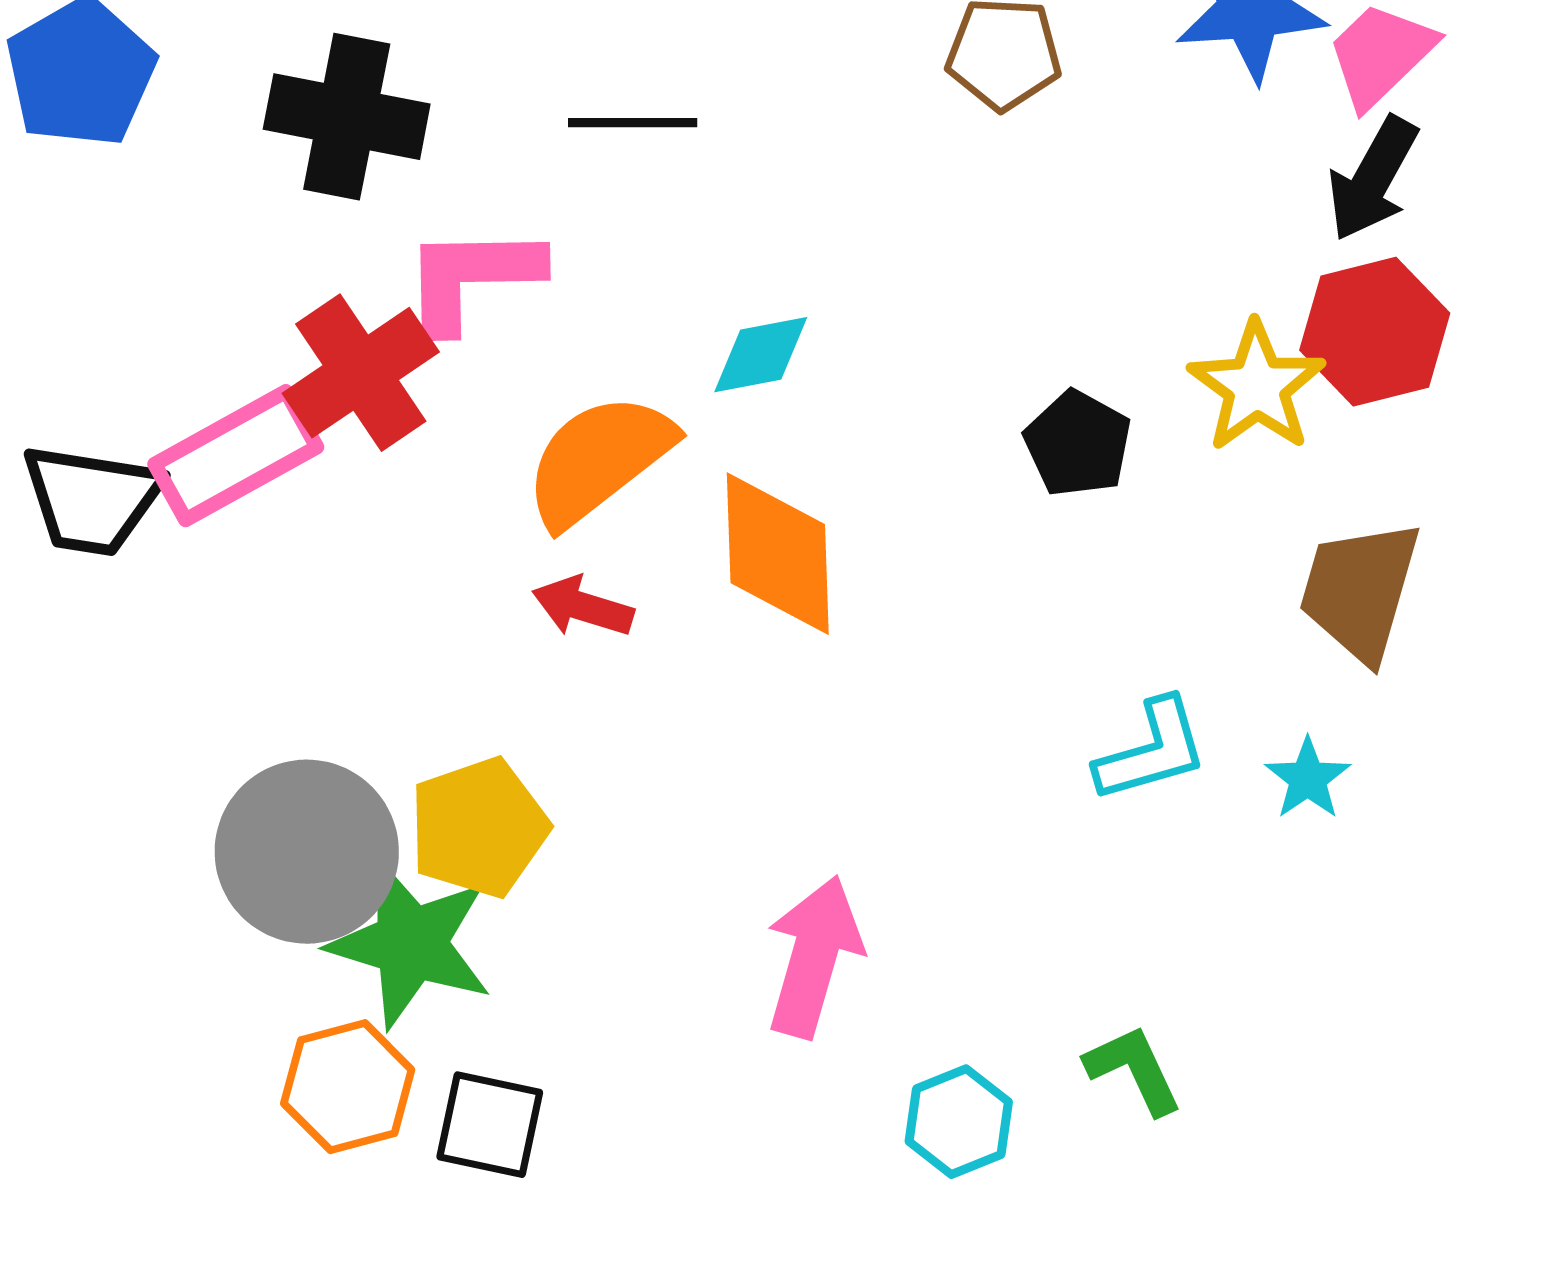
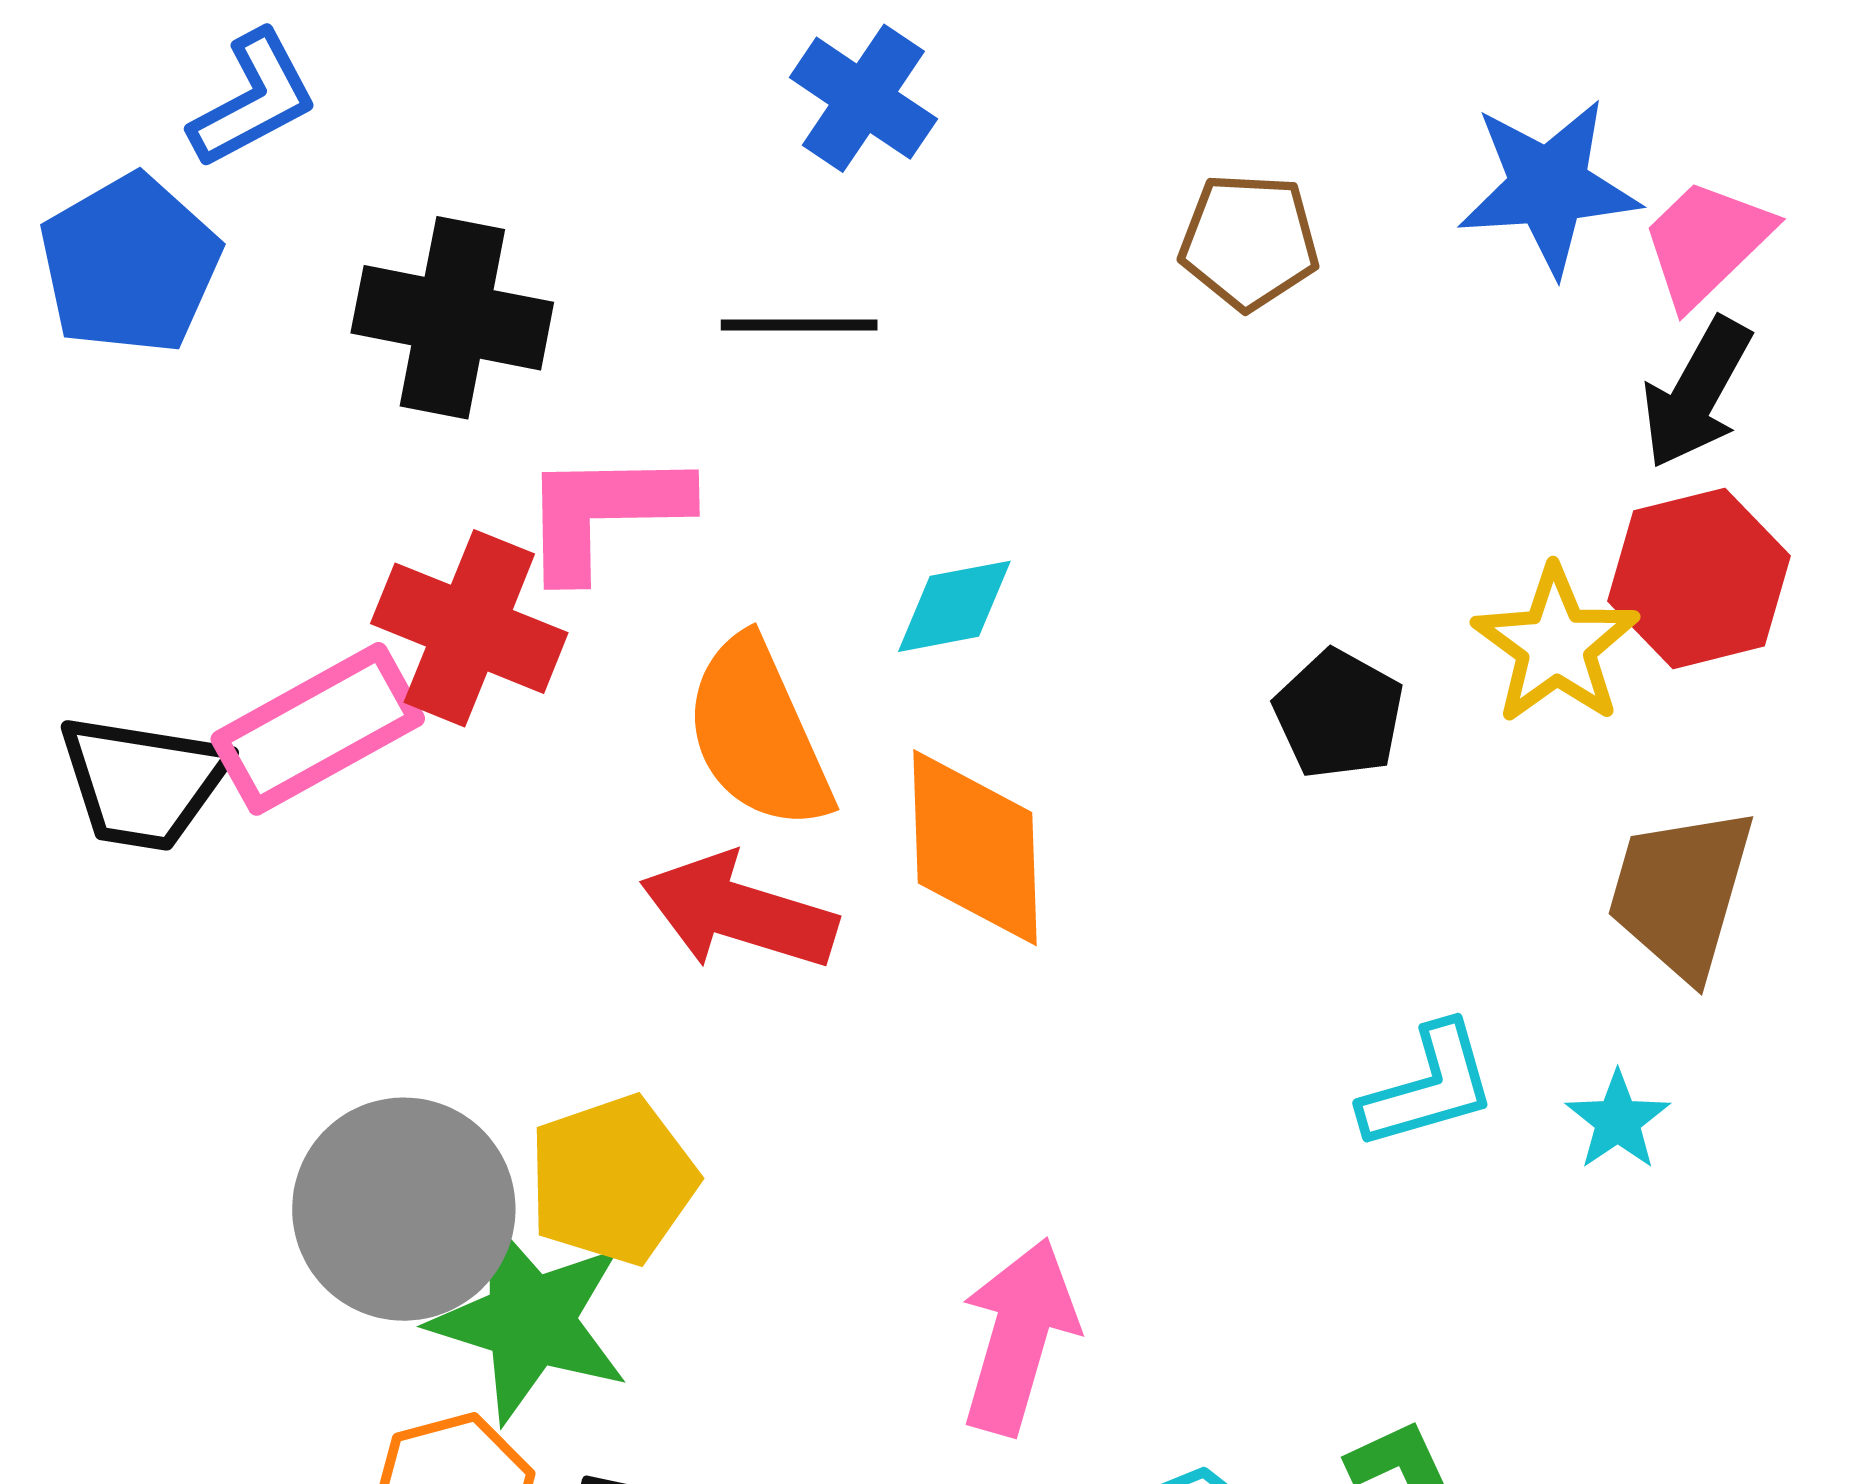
red cross: (361, 373) -> (469, 628), turned -34
orange semicircle: (599, 460) -> (758, 734), turned -76
red arrow: (583, 607) -> (739, 912), size x1.6

